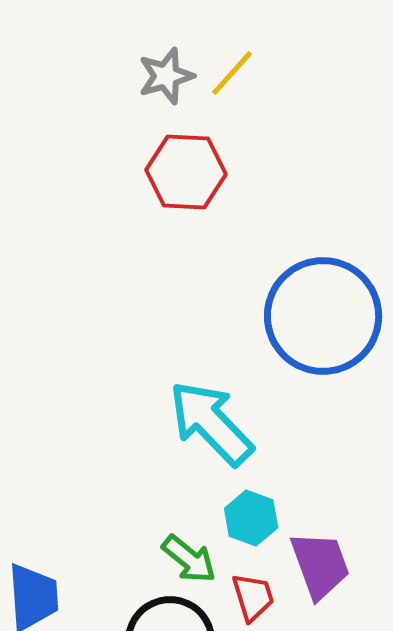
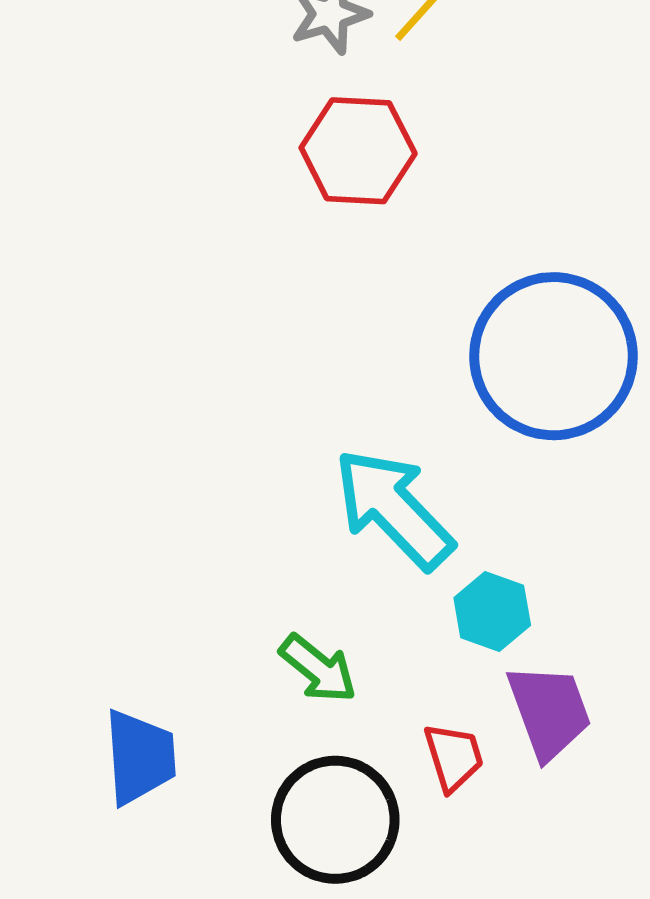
cyan hexagon: (251, 518) -> (492, 611), moved
green arrow: (189, 559) -> (318, 669), moved

